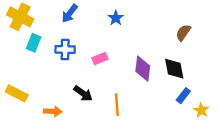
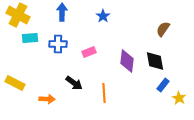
blue arrow: (70, 13) -> (62, 12), turned 144
cyan rectangle: (34, 43) -> (30, 38), turned 63

